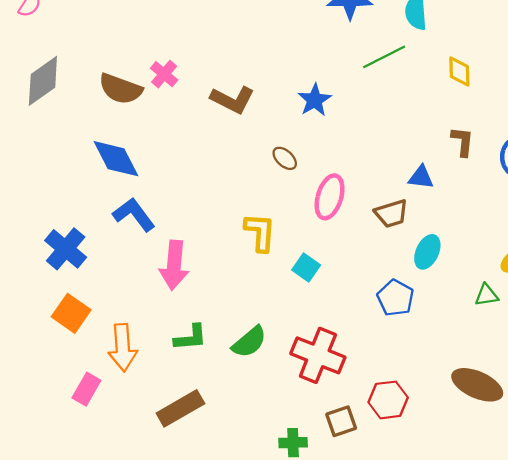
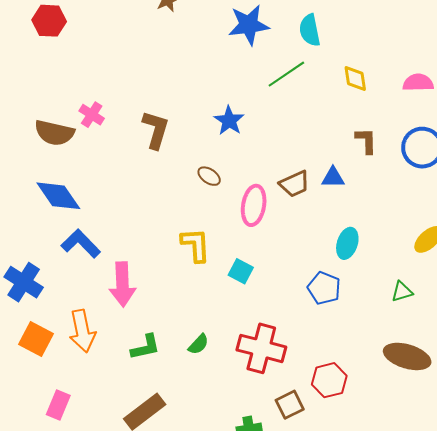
brown L-shape: (232, 100) -> (156, 130), turned -93
brown trapezoid: (391, 213) -> (294, 184), moved
green triangle: (487, 295) -> (402, 292), moved
green semicircle: (249, 342) -> (199, 344), size x0.7
orange arrow: (123, 348) -> (82, 331), moved

